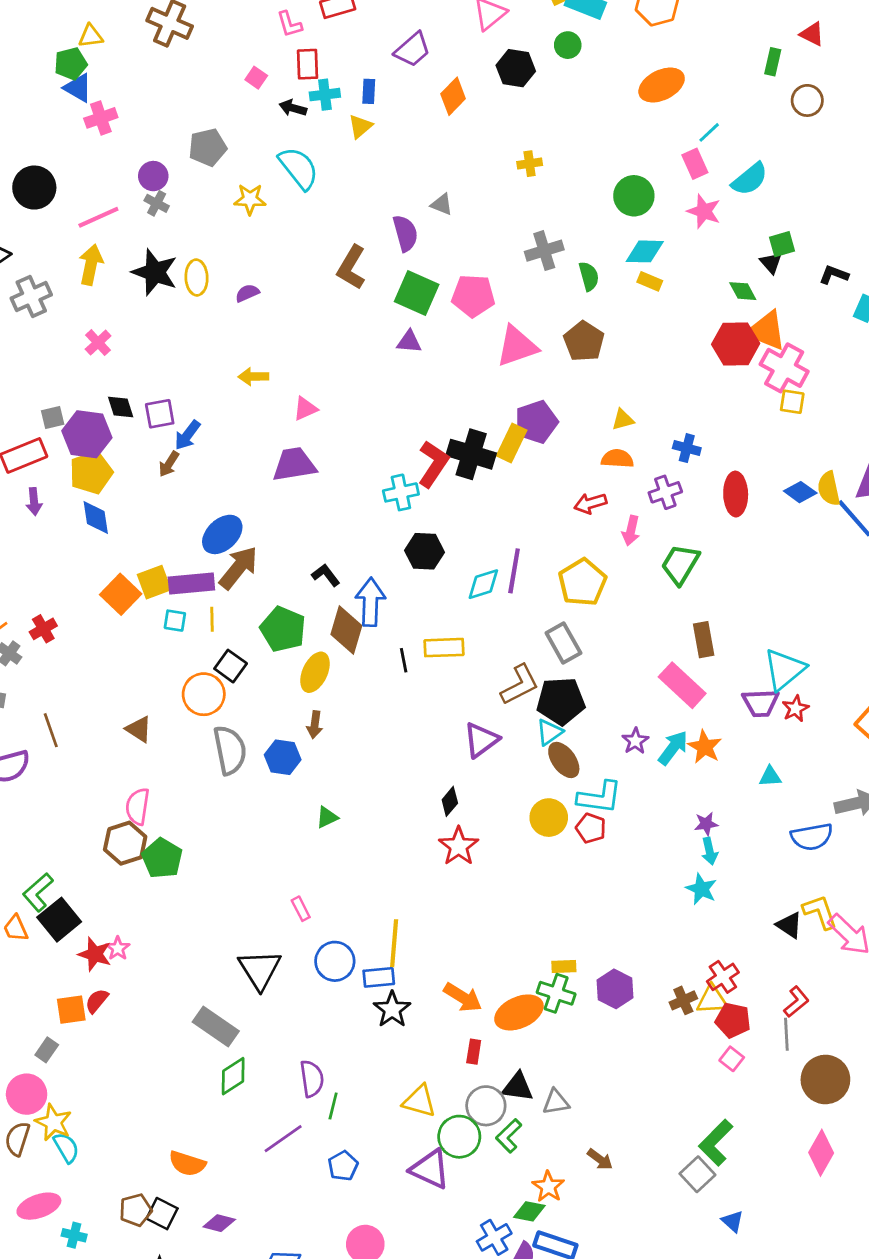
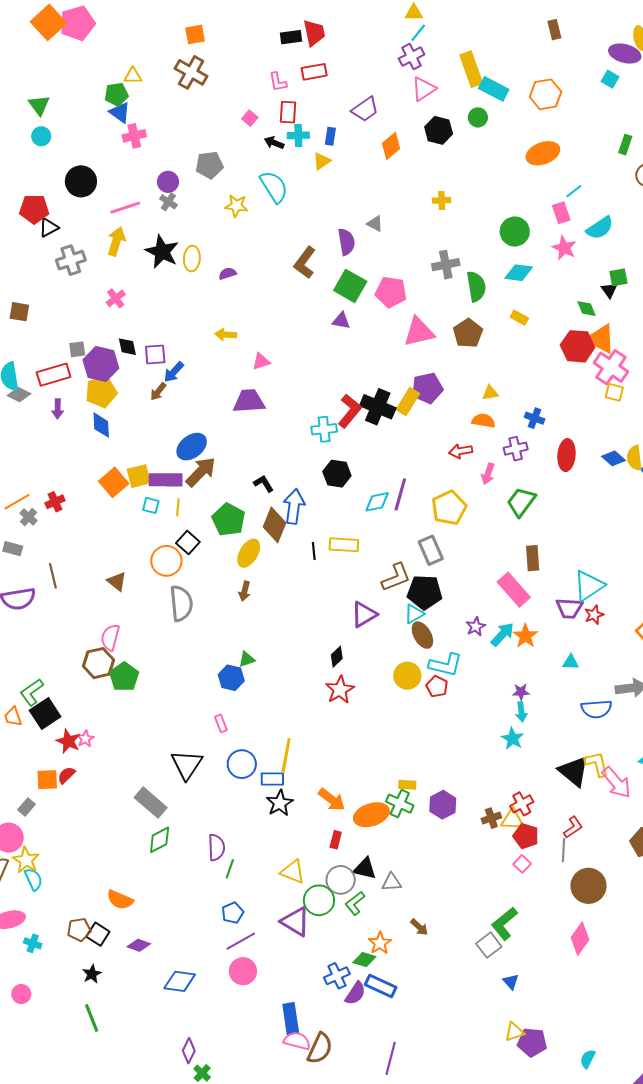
green semicircle: (589, 276) -> (476, 286), size x1.4
yellow rectangle: (650, 281) -> (519, 318), moved
blue hexagon: (283, 757) -> (231, 678), moved
black triangle: (789, 925) -> (574, 771), size x1.6
purple line: (283, 1139) -> (241, 941), moved

